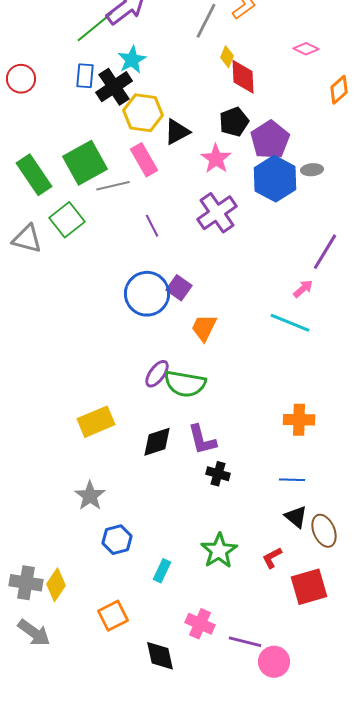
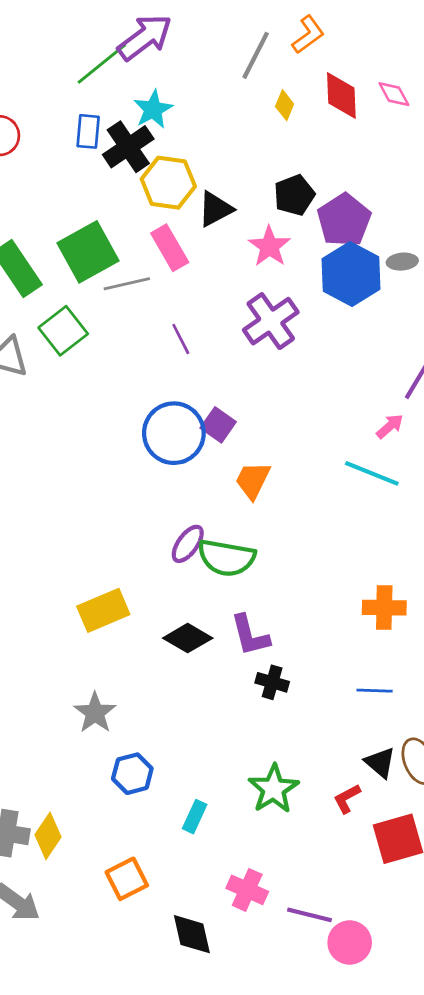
pink diamond: (306, 49) -> (394, 94), turned 35
red diamond: (243, 77) -> (341, 95), moved
black diamond: (157, 442) -> (188, 638), turned 48
black triangle: (296, 517) -> (380, 763), moved

